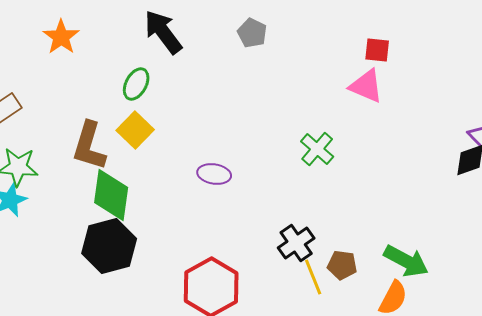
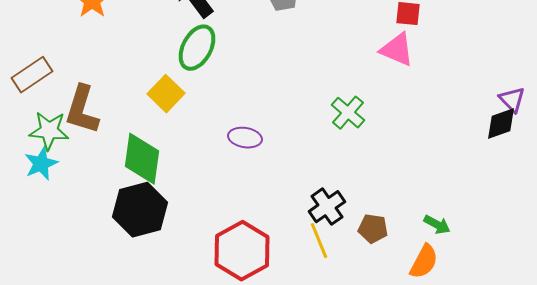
green ellipse: (136, 84) -> (197, 48), moved, size x1.4
brown L-shape: (89, 146) -> (82, 110), moved
green arrow: (406, 261) -> (437, 225), size x0.6
yellow line: (313, 277) -> (319, 241), moved

